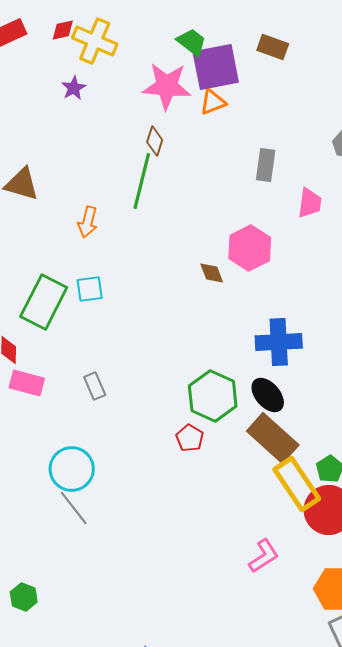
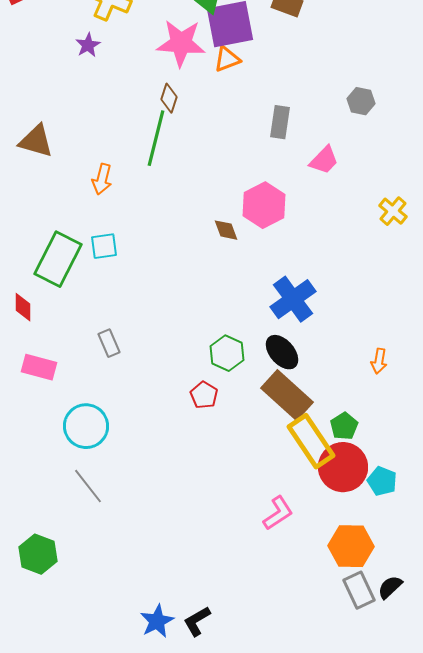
pink trapezoid: (310, 203) -> (324, 160), turned 36
blue cross: (279, 342) -> (293, 299), turned -33
pink rectangle: (27, 383) -> (39, 367), moved
green hexagon: (213, 396) -> (227, 353), size x0.7
gray line: (74, 508) -> (88, 486), moved
green hexagon: (24, 597) -> (38, 554), size x1.4

